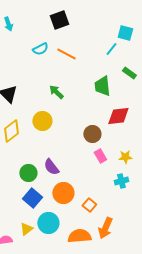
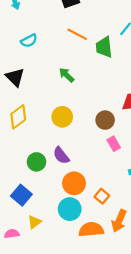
cyan semicircle: (40, 49) -> (29, 41), moved
green trapezoid: (102, 86) -> (104, 47), moved
yellow circle: (42, 121) -> (62, 117), moved
blue square: (32, 198) -> (21, 195), moved
cyan circle: (48, 223) -> (70, 209), moved

